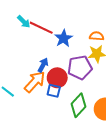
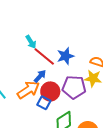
cyan arrow: (24, 22) -> (31, 42), moved
red line: (41, 28) -> (44, 57), moved

